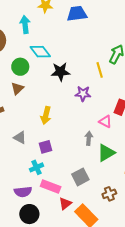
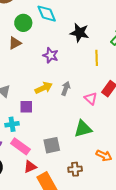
yellow line: (100, 70) -> (97, 58), moved
black star: (60, 72) -> (80, 33), moved
purple star: (83, 94) -> (51, 55), moved
yellow arrow: (46, 115) -> (44, 88), moved, turned -144
gray arrow: (89, 138) -> (66, 88), moved

